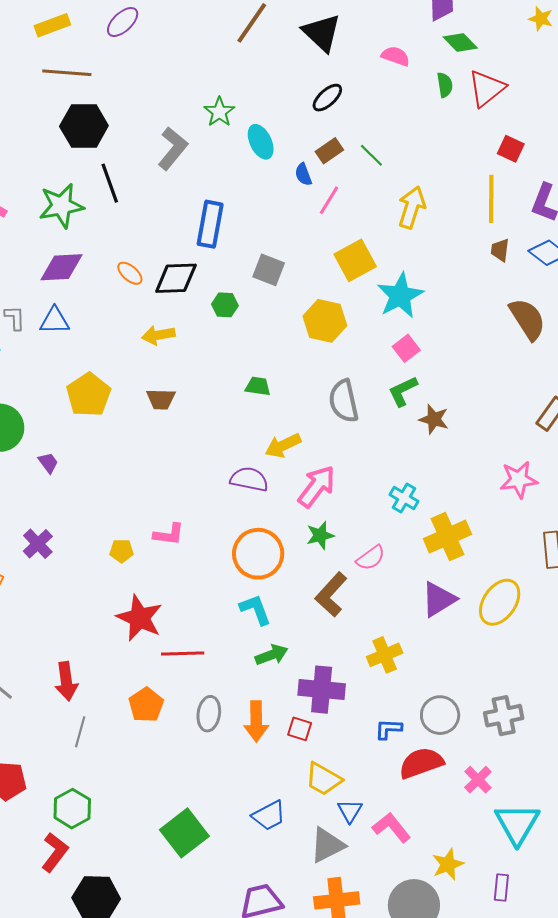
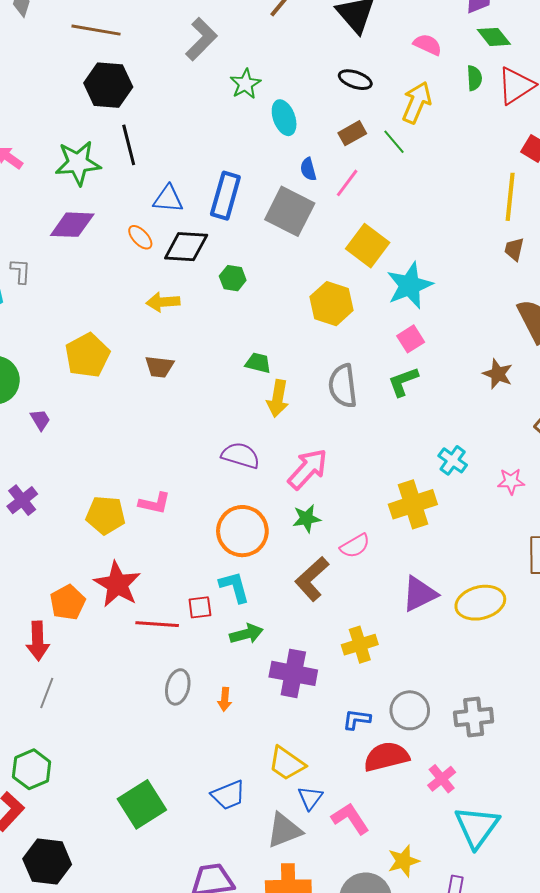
black ellipse: (327, 98) -> (355, 80), turned 56
gray L-shape: (173, 148) -> (201, 39), moved
blue semicircle: (303, 174) -> (308, 169), moved
yellow arrow: (412, 207) -> (417, 103), moved
yellow square: (355, 260) -> (368, 246), turned -30
gray square: (269, 270) -> (290, 211), moved, size x1.5
blue triangle: (54, 321) -> (168, 199), moved
brown star: (434, 419) -> (498, 374), moved
yellow arrow: (283, 445) -> (278, 399), moved, turned -60
pink star: (519, 480) -> (511, 481), size x0.7
cyan cross: (404, 498) -> (453, 460), moved
yellow cross: (447, 537) -> (413, 504), moved
yellow pentagon: (122, 551) -> (106, 515), size x1.6
yellow ellipse: (500, 602) -> (480, 603), turned 36
orange pentagon: (146, 705) -> (68, 602), moved
orange arrow: (256, 721) -> (225, 699), size x0.6
red square: (300, 729) -> (200, 607), moved, turned -30

